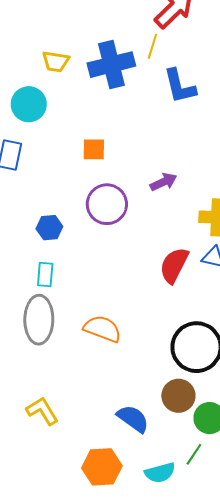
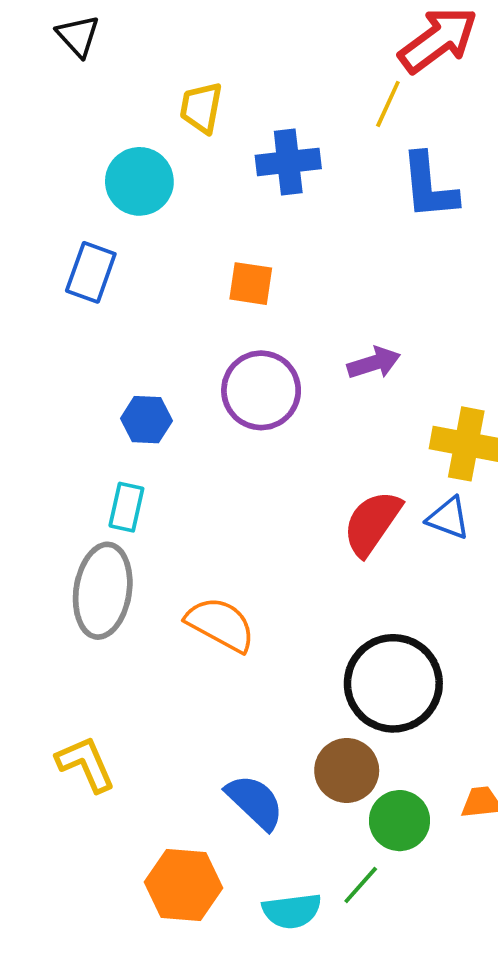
yellow trapezoid: (56, 62) -> (201, 108), turned 84
blue cross: (111, 65) -> (288, 162), moved, size x0.7

